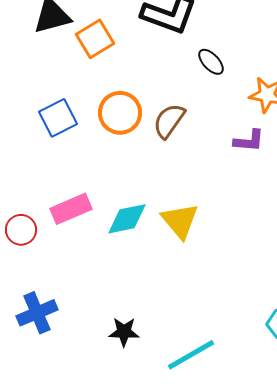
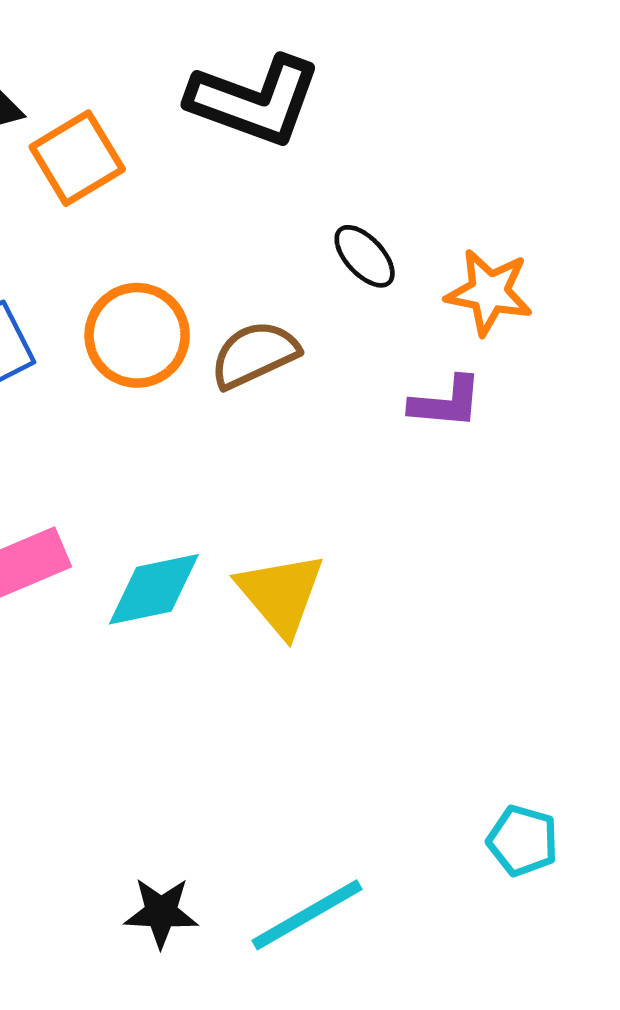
black ellipse: (211, 62) -> (365, 256), moved
brown semicircle: (169, 121) -> (254, 354), turned 30
black star: (124, 332) -> (161, 912), moved

